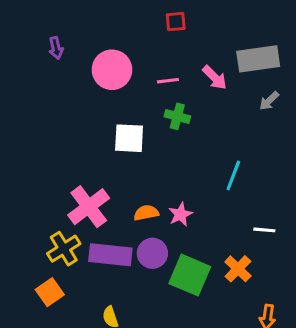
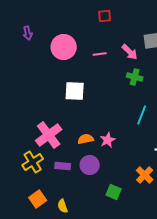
green cross: (177, 116) -> (135, 77), moved
purple rectangle: (110, 255) -> (63, 166), size x0.6
green square: (190, 275) -> (114, 192), moved, size x0.6
orange square: (50, 292) -> (38, 199), moved

